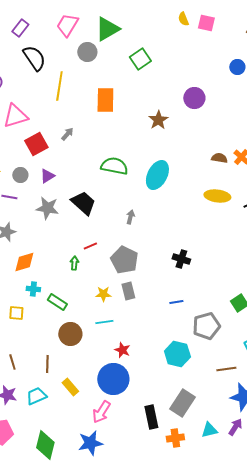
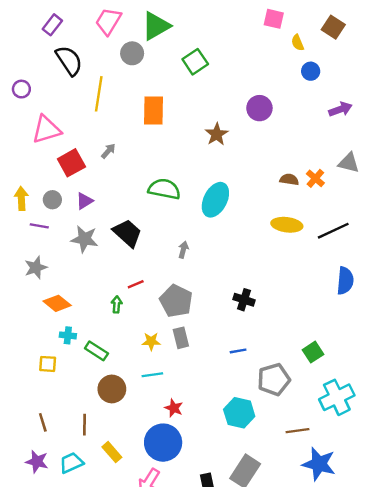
yellow semicircle: (183, 19) -> (298, 43), moved
orange diamond: (24, 262) -> (57, 303), turned 55

